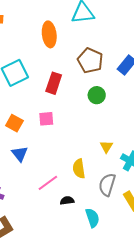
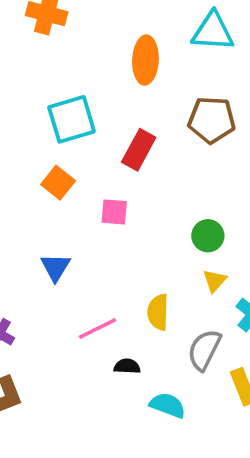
brown pentagon: (90, 61) -> (212, 120), turned -30
green circle: (97, 95) -> (208, 236), moved
orange square: (14, 123) -> (58, 183), moved
cyan semicircle: (92, 218) -> (168, 405), turned -60

